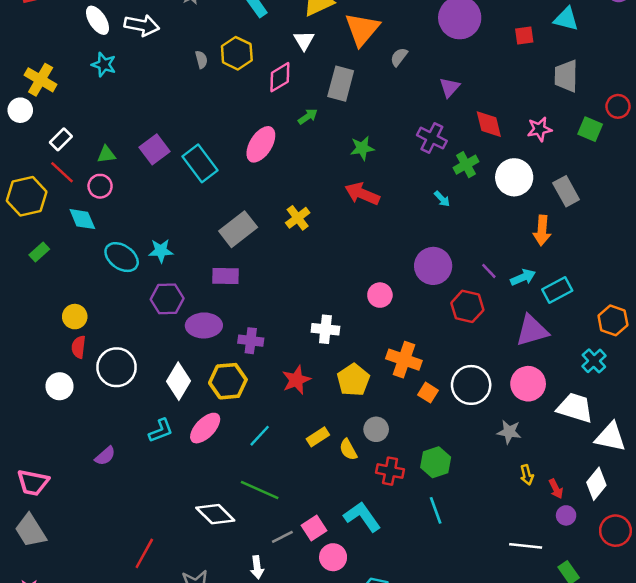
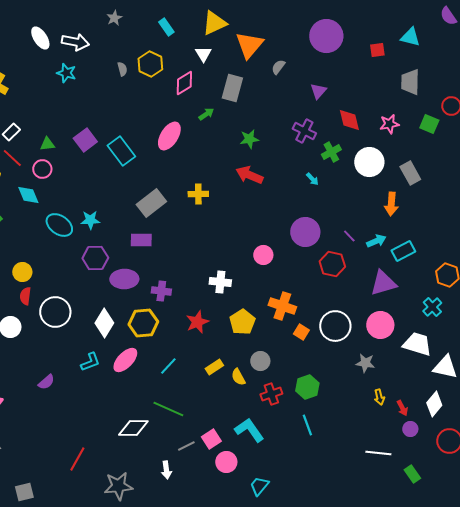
cyan star: (104, 65) -> (66, 73), moved
yellow cross: (298, 218) -> (198, 194), turned 36
red cross: (390, 471) -> (271, 394), turned -30
white diamond: (215, 514) -> (133, 428), turned -44

